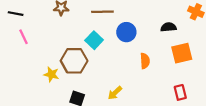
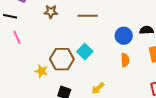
blue circle: (126, 32) -> (124, 36), moved
cyan square: (94, 40) -> (85, 52), moved

